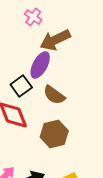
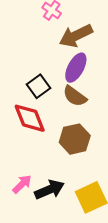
purple ellipse: (40, 65) -> (76, 68), moved

